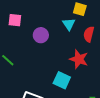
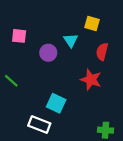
cyan triangle: (69, 24) -> (71, 40), moved
cyan square: (62, 80) -> (56, 103), moved

